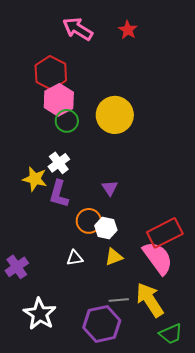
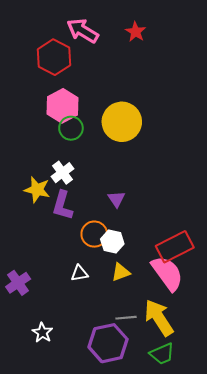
red hexagon: (51, 73) -> (54, 57), moved
white star: (40, 314) -> (42, 333), size x0.6
green trapezoid: (171, 334) -> (162, 354), moved

